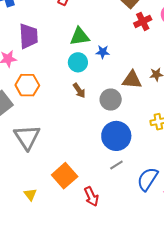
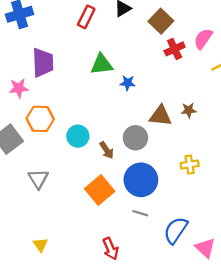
cyan circle: (78, 62) -> (78, 136), moved
brown arrow: (79, 90) -> (107, 150), moved
gray triangle: (27, 137) -> (38, 179), size x0.7
gray line: (116, 165) -> (140, 213), turned 48
orange square: (65, 176) -> (100, 190), moved

